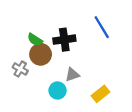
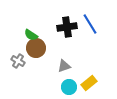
black cross: (64, 40) -> (67, 27), moved
cyan circle: (58, 91) -> (69, 87), moved

